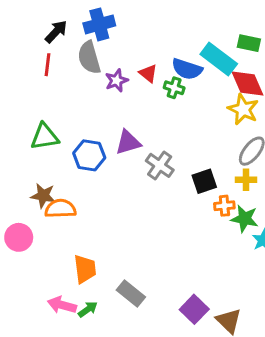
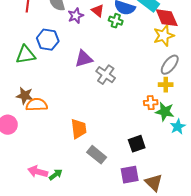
yellow star: (243, 109) -> (164, 36), turned 30
blue hexagon: (89, 155) -> (48, 40), moved
black square: (204, 181) -> (137, 144), moved
orange trapezoid: (85, 269) -> (79, 129), moved
gray rectangle: (131, 293) -> (97, 155), moved
purple square: (194, 309) -> (130, 175), turned 36

